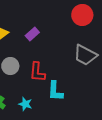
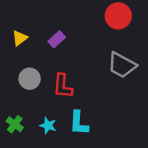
cyan L-shape: (55, 91) -> (79, 123), moved

